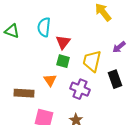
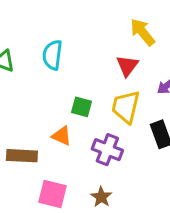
red triangle: (63, 42) -> (127, 66), moved
orange triangle: (50, 80) -> (62, 136), turned -32

